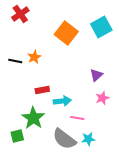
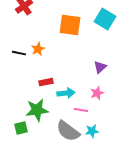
cyan square: (101, 27) -> (105, 19), turned -30
orange square: (66, 33) -> (70, 25), turned -30
pink star: (102, 98) -> (97, 93), moved
green star: (33, 118) -> (37, 110), turned 30

